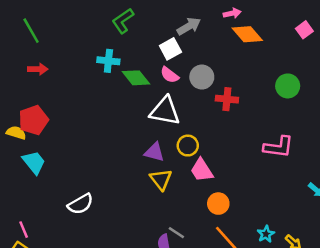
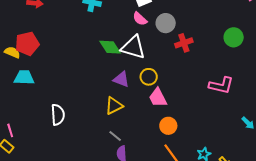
green diamond: (136, 78) -> (110, 47), moved
red cross: (227, 99) -> (184, 43), turned -30
cyan trapezoid: (34, 162) -> (24, 77), turned -55
yellow triangle: (161, 179) -> (114, 106), moved, turned 36
white semicircle: (80, 204) -> (58, 115), turned -70
gray line: (176, 233) -> (115, 136), moved

